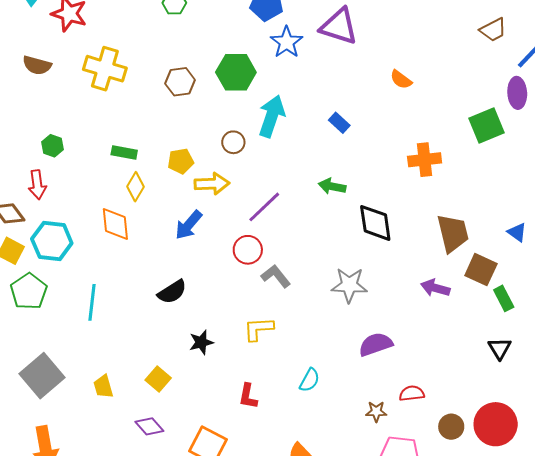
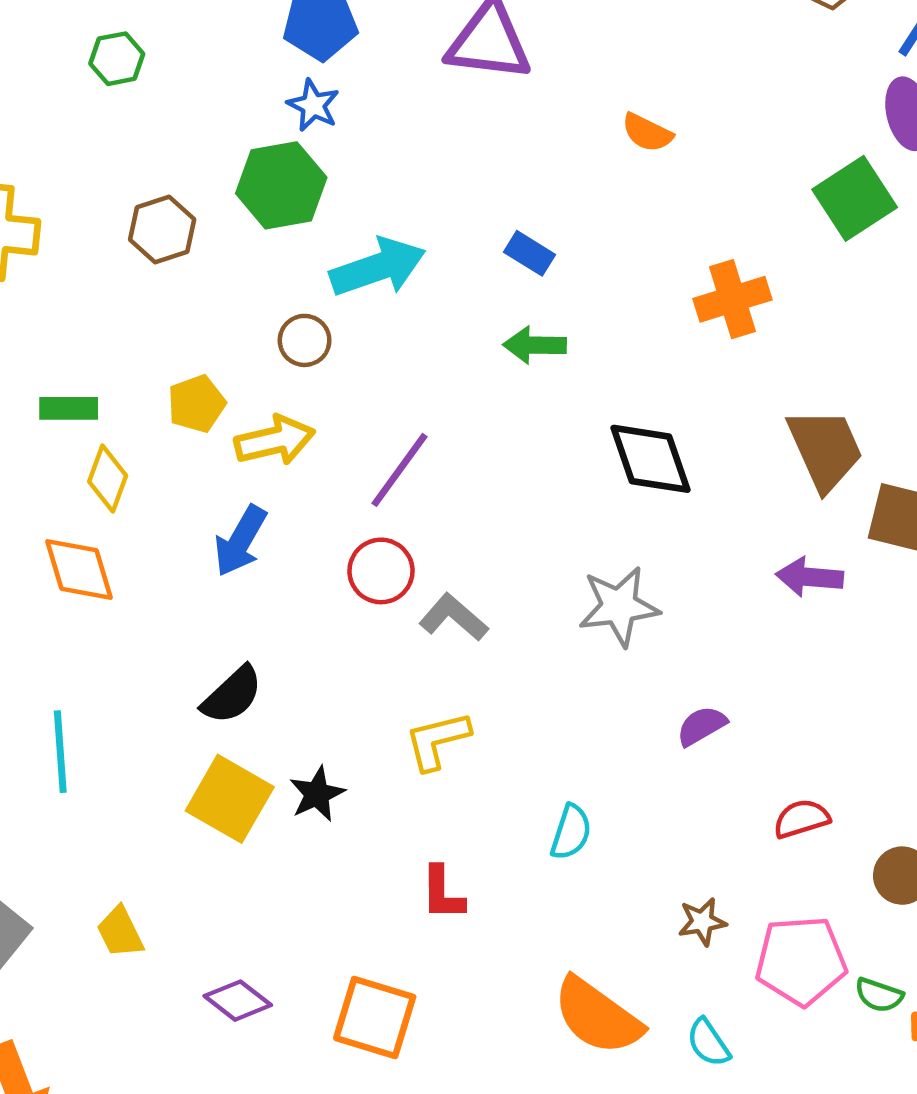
blue star: (287, 42) -> (313, 105), moved, size x0.7
cyan arrow: (272, 116) -> (378, 267), turned 63
green arrow: (332, 186) -> (535, 345), moved
purple semicircle: (376, 344) -> (702, 726), size x0.7
yellow square: (158, 379) -> (230, 799), moved, size x1.5
brown star: (376, 412) -> (702, 922), moved

